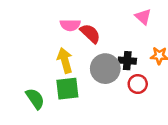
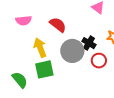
pink semicircle: (70, 25) -> (24, 21), moved
black cross: (127, 61) -> (89, 43), turned 32

